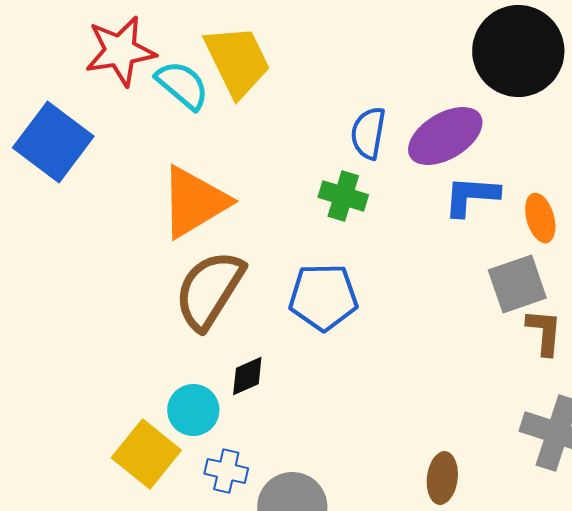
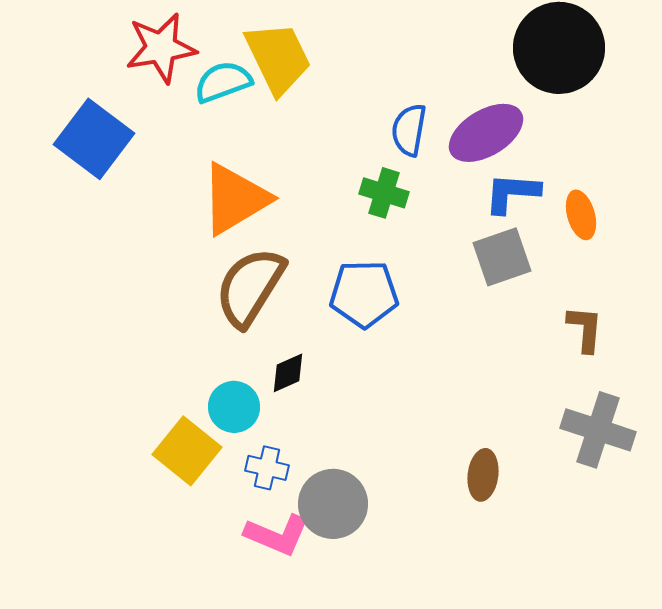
cyan semicircle: (182, 85) -> (223, 82), turned -60
gray square: (517, 284) -> (502, 257), moved

